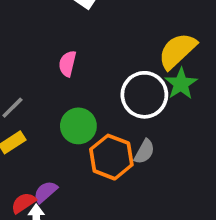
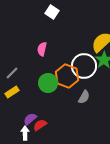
orange hexagon: (111, 157) -> (67, 76), moved
red semicircle: (23, 203) -> (40, 125), moved

